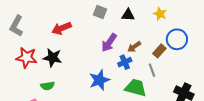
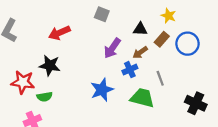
black triangle: (128, 15) -> (140, 29), moved
brown rectangle: (159, 51) -> (162, 39), moved
red star: (27, 58) -> (23, 82), moved

